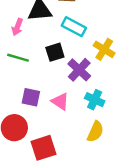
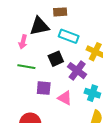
purple square: (31, 97) -> (44, 88), moved

